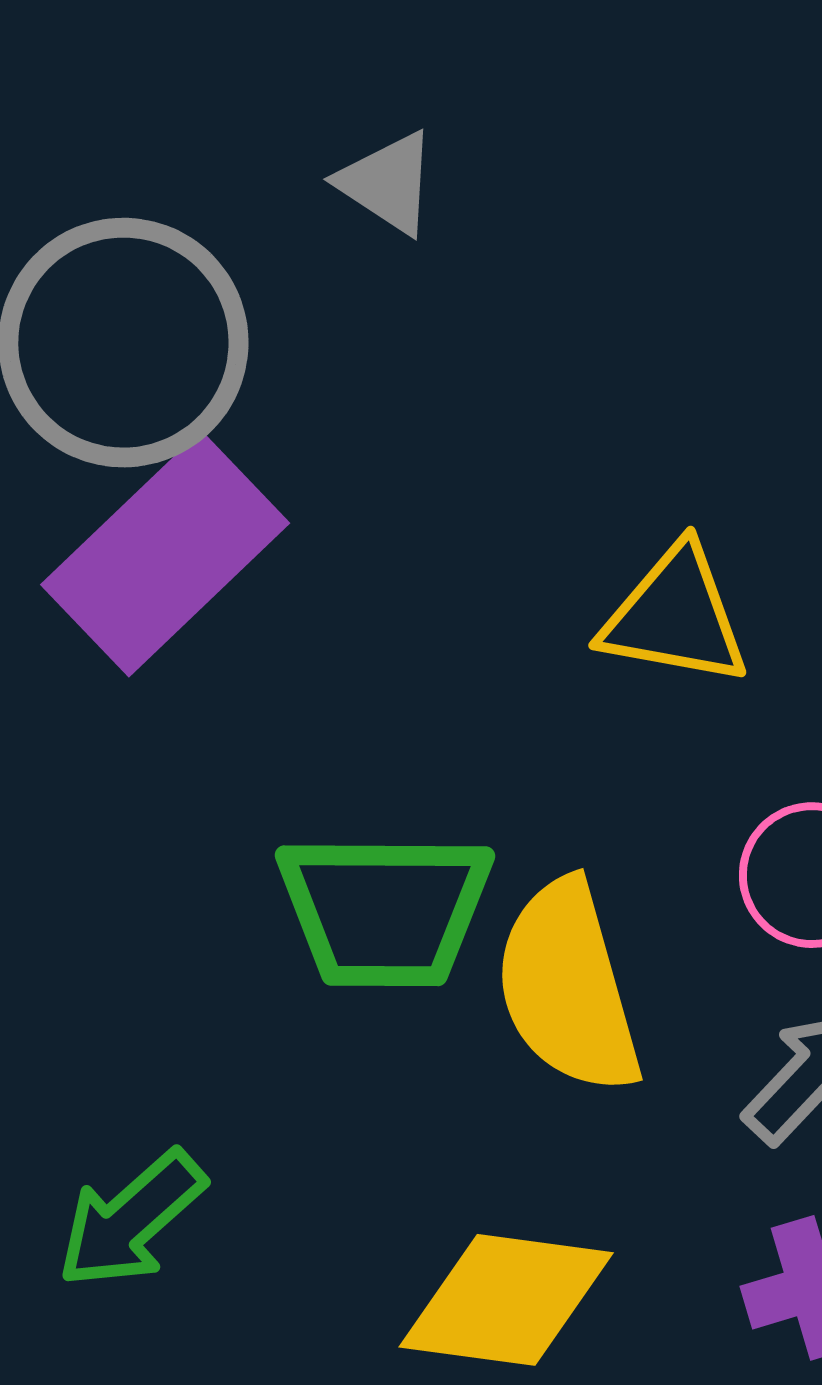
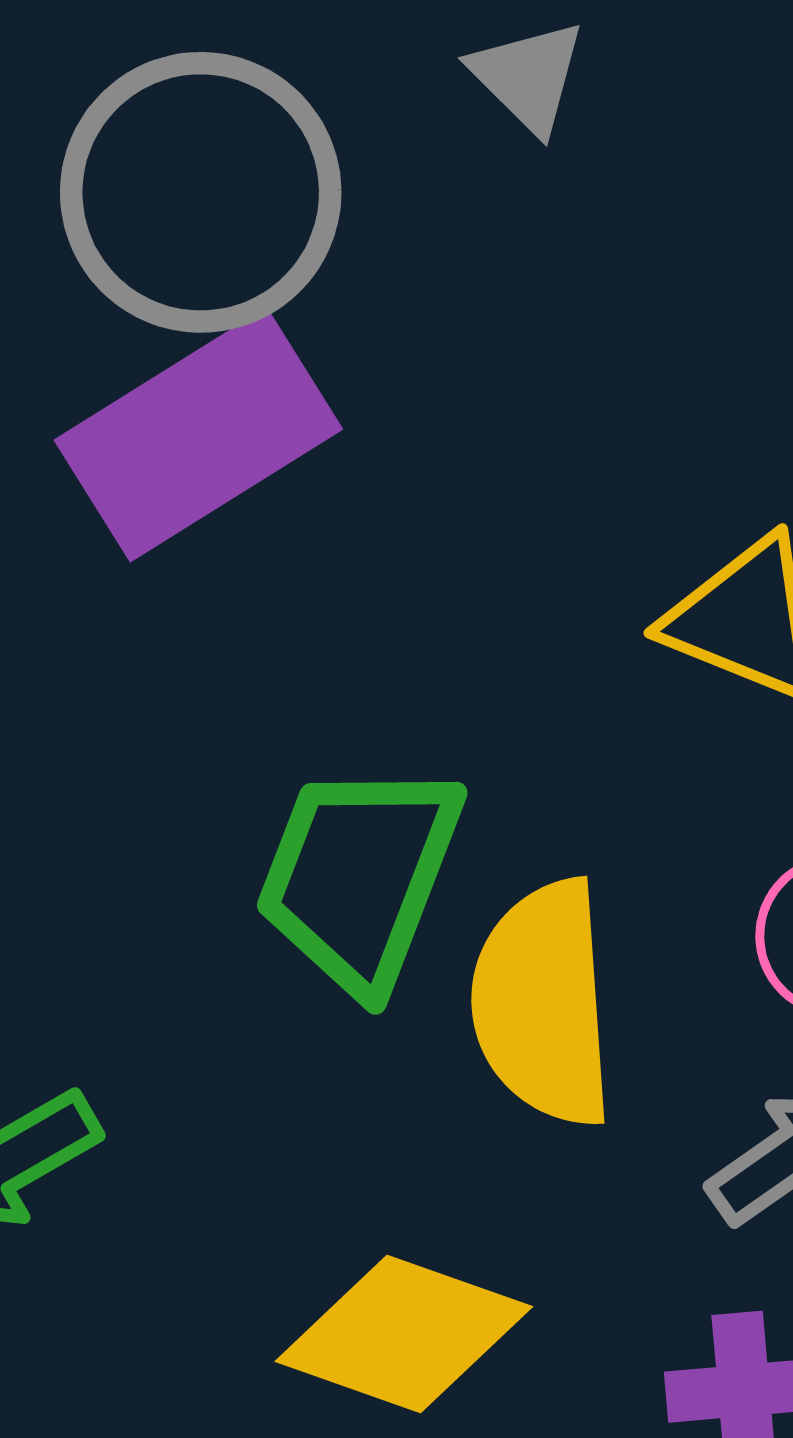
green trapezoid: (385, 910) -> (359, 877), turned 99

